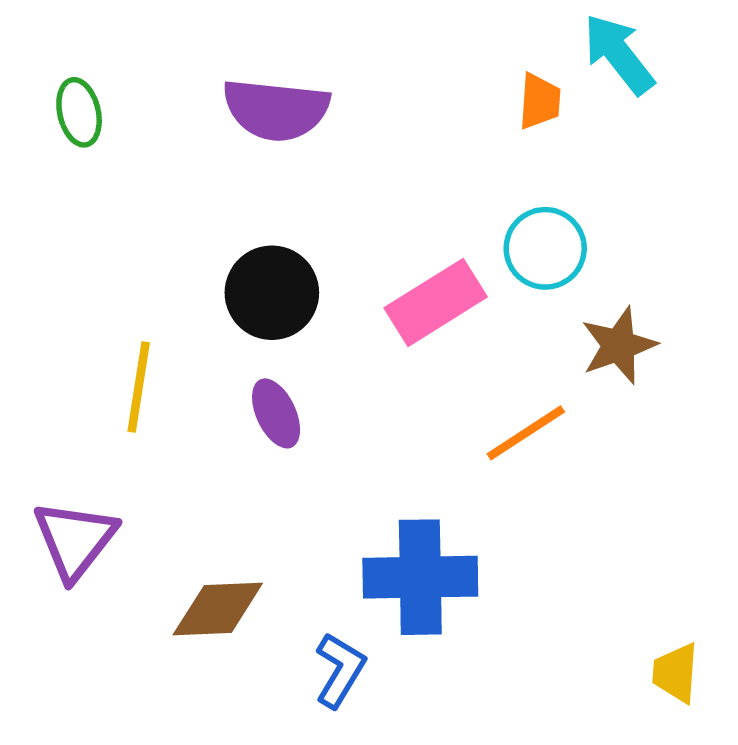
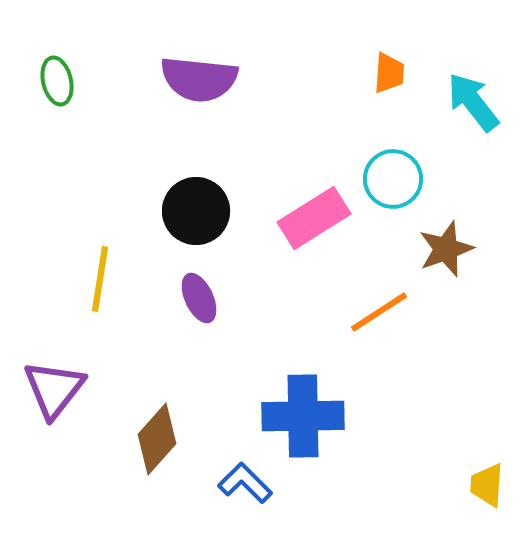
cyan arrow: (619, 54) -> (473, 102), moved
brown diamond: (218, 609) -> (157, 439), turned -46
blue L-shape: (340, 670) -> (245, 483), turned -76

